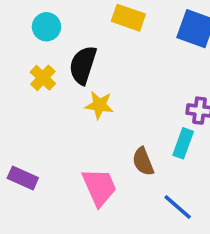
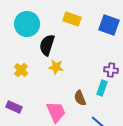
cyan circle: (46, 27) -> (27, 24), size x1.6
yellow cross: (43, 78) -> (21, 70), moved

